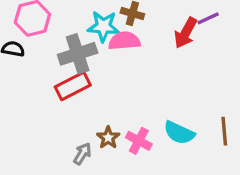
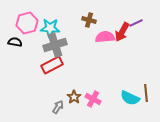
cyan star: (103, 26) -> (50, 28), moved
pink semicircle: (124, 41) -> (105, 37), moved
cyan semicircle: (179, 133) -> (130, 98), moved

